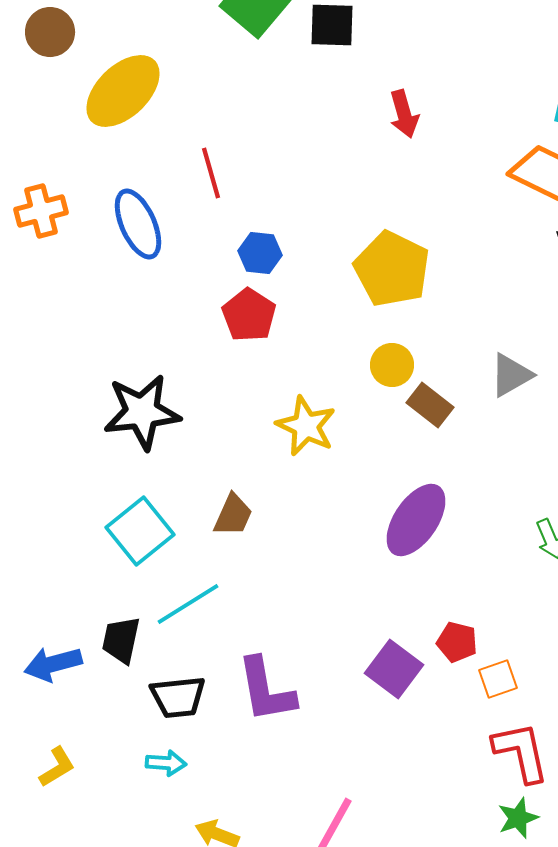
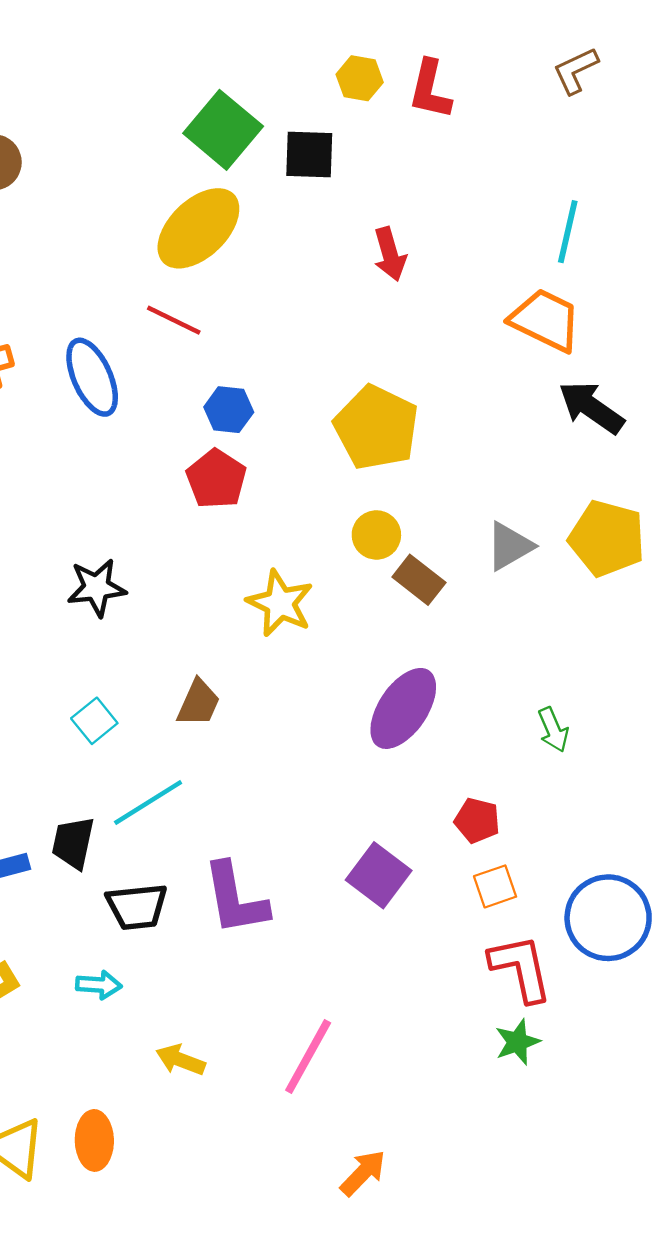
yellow ellipse: (123, 91) -> (198, 228), moved
red line: (211, 173) -> (174, 320), turned -48
black star: (142, 412) -> (97, 588), size x0.7
cyan square: (140, 531) -> (94, 721), size x0.6
red pentagon: (457, 642) -> (477, 820), moved
cyan arrow: (166, 763) -> (99, 985), moved

